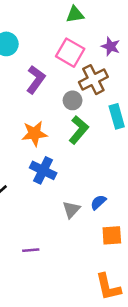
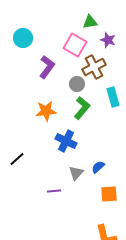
green triangle: (75, 15) -> (90, 22), moved
blue cross: (43, 170) -> (66, 141), moved
purple line: (31, 250) -> (54, 191), moved

